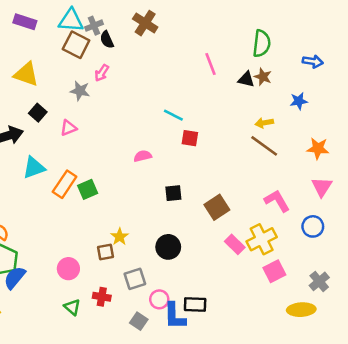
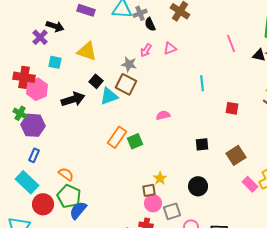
brown square: (76, 45) -> (126, 84), moved
cyan line: (173, 115) -> (202, 83), turned 56
pink triangle: (68, 128) -> (170, 48), moved
red square: (190, 138) -> (232, 108), moved
pink semicircle: (143, 156) -> (163, 115), moved
cyan triangle: (34, 168) -> (109, 96), moved
pink circle: (68, 269) -> (153, 203), moved

